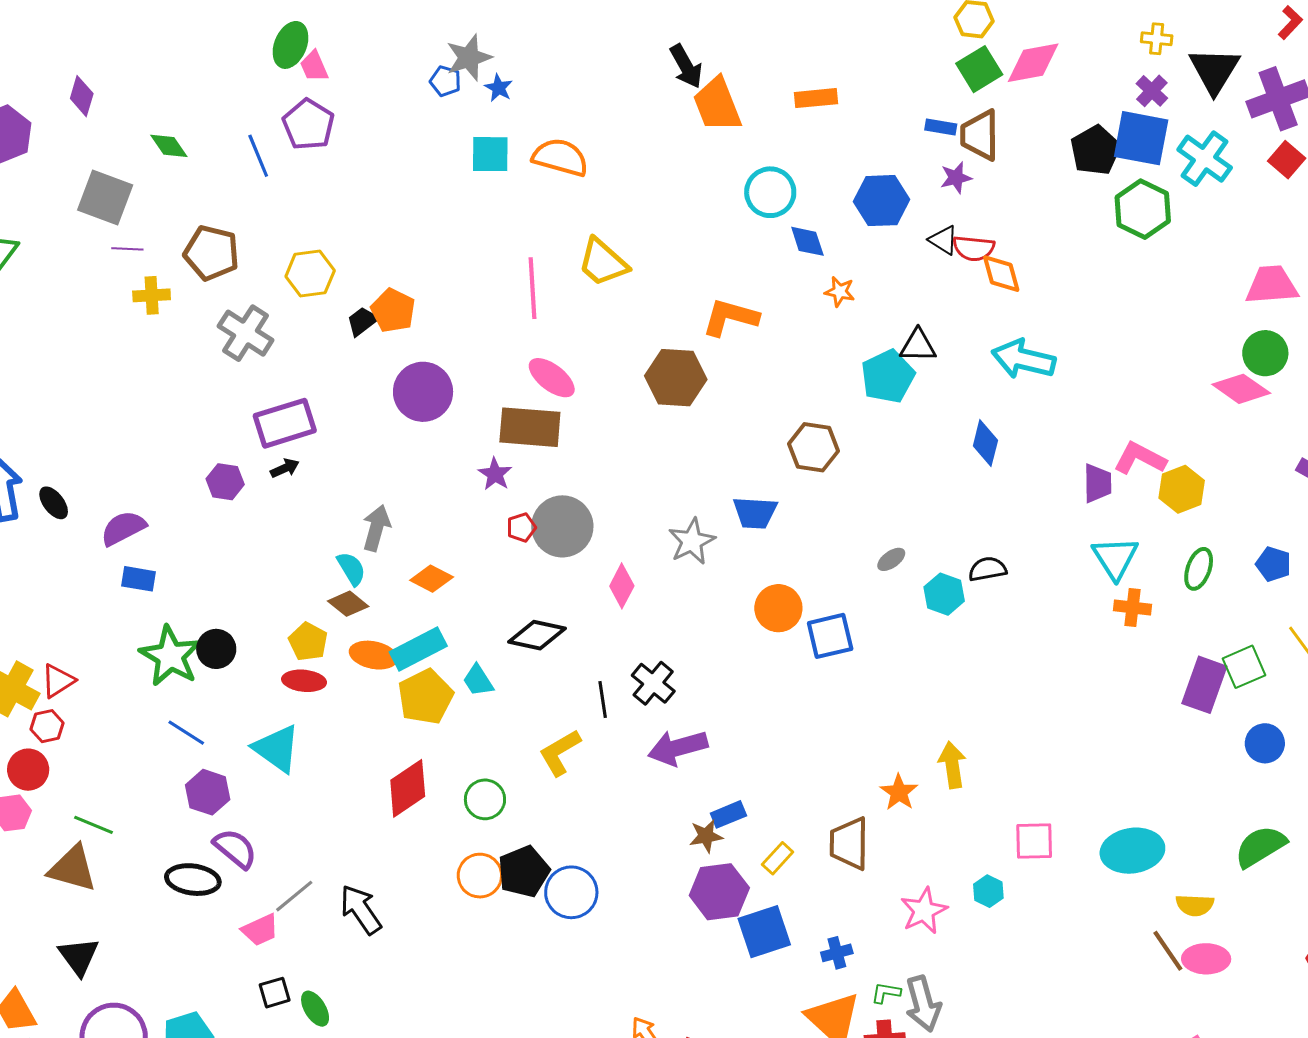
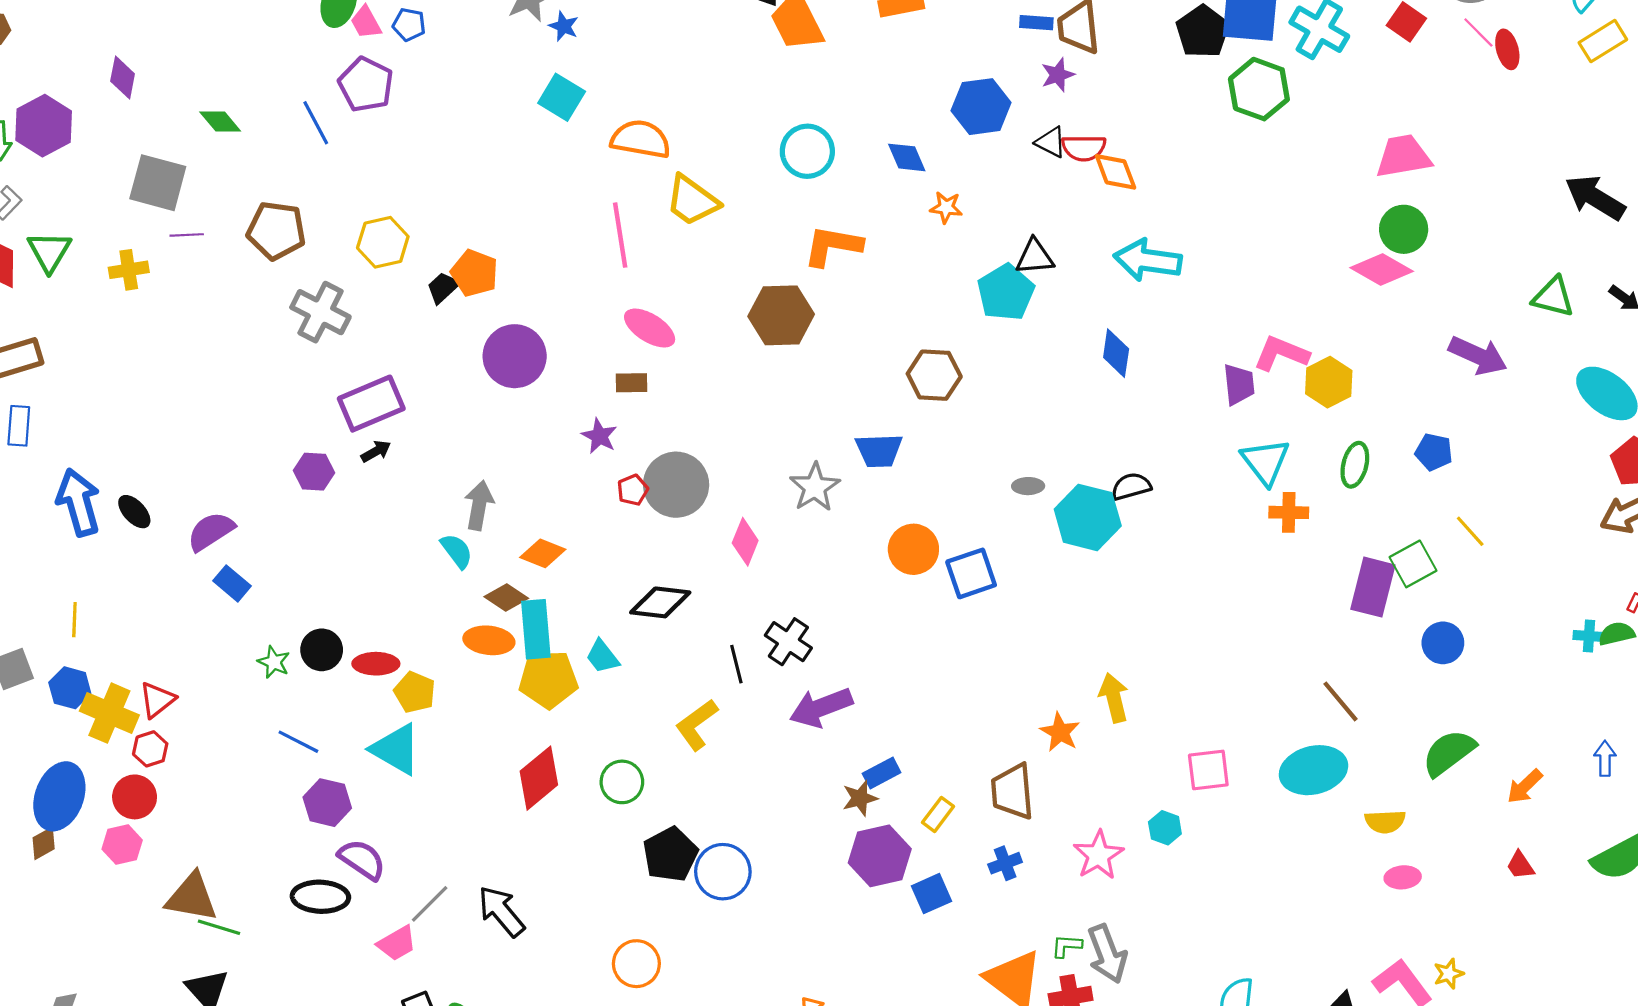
blue pentagon: (445, 81) -> (409, 25), moved
cyan square: (490, 154) -> (562, 97), turned 36
orange semicircle: (560, 157) -> (641, 139), moved
cyan circle: (770, 192) -> (807, 151), moved
yellow cross: (152, 295) -> (129, 270), moved
brown rectangle: (530, 427) -> (632, 383), size x0.5
gray ellipse: (891, 559) -> (1028, 486), turned 40
blue rectangle: (138, 579) -> (232, 583), turned 36
cyan hexagon: (944, 594) -> (1088, 517), size x1.5
brown diamond: (348, 604) -> (506, 597), moved
yellow pentagon: (308, 642) -> (415, 692), moved
cyan rectangle: (418, 649) -> (536, 629), turned -62
green star: (170, 656) -> (274, 662), size x0.5
red ellipse: (304, 681) -> (376, 664), moved
yellow pentagon: (425, 697) -> (548, 679), turned 30
green line: (93, 825) -> (219, 927), moved
orange circle: (480, 876) -> (636, 964), moved
blue square: (764, 932) -> (932, 894), size x0.7
brown line: (1168, 951) -> (1341, 701), moved
blue cross: (837, 953) -> (1005, 863), moved
pink ellipse: (1206, 959) -> (1403, 877), size x0.7

